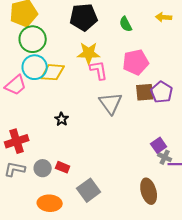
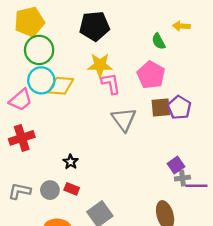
green semicircle: (126, 24) -> (159, 41), moved
pink pentagon: (136, 62) -> (151, 75), turned -30
black star: (62, 119) -> (71, 162), moved
red cross: (17, 141) -> (22, 138), moved
gray cross: (165, 157) -> (182, 178), turned -32

